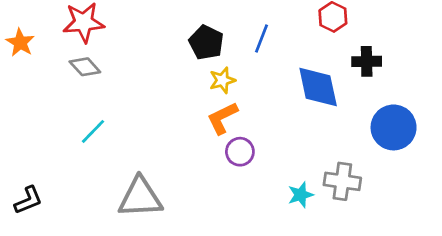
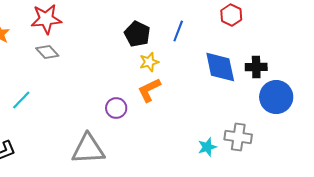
black cross: (367, 61) -> (256, 67), moved
cyan line: (93, 131) -> (21, 100), moved
purple circle: (240, 152) -> (116, 108), moved

